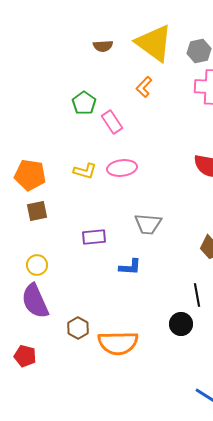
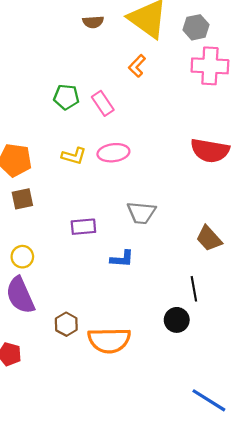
green pentagon: (84, 103) -> (66, 97), moved, turned -30

